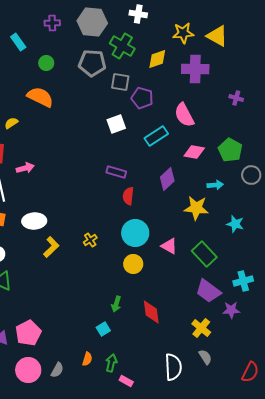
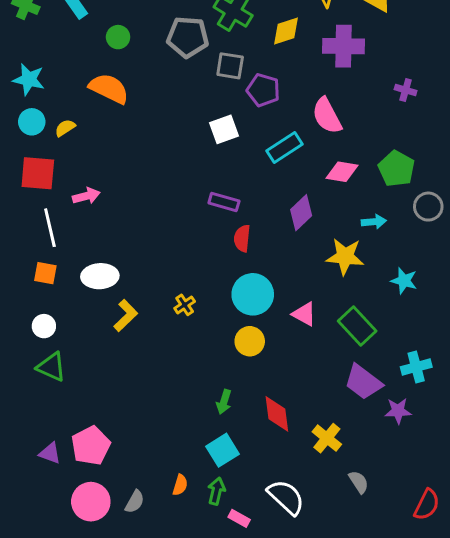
yellow cross: (201, 328) -> (327, 438), moved
cyan square: (103, 329) -> (222, 450), moved, size x1.5
white semicircle: (173, 367) -> (286, 497), moved, turned -44

